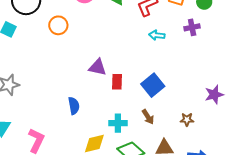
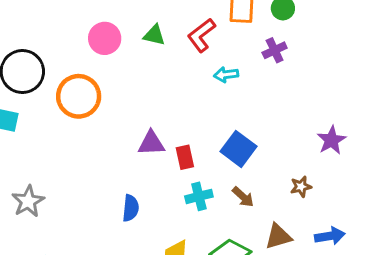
orange circle: (58, 25) -> (79, 96), size x1.5
blue semicircle: (74, 106) -> (131, 208), turned 30
cyan cross: (118, 123) -> (199, 196), moved

